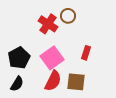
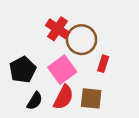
brown circle: (68, 16) -> (82, 40), moved, size x1.6
black semicircle: (17, 84) -> (35, 101), moved

